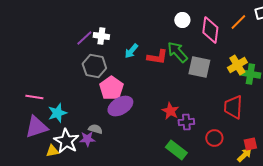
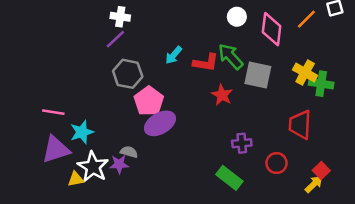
white cross: (101, 36) -> (120, 17), moved
yellow cross: (237, 65) -> (305, 73), turned -30
red star: (170, 111) -> (222, 95), moved
red square: (250, 144) -> (321, 171), turned -32

